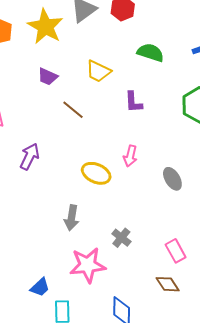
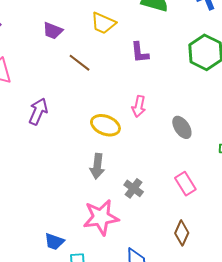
gray arrow: (72, 218) -> (97, 166), moved
pink rectangle: (176, 251) -> (185, 184), moved
brown diamond: (168, 284) -> (182, 233), turned 60
blue trapezoid: (40, 287) -> (54, 242), turned 65

